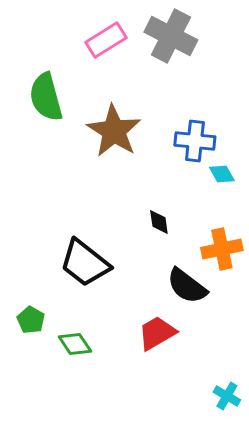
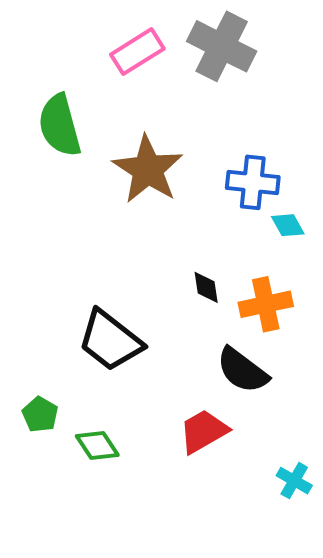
orange cross: (222, 249) -> (266, 304), moved
cyan cross: (227, 396) -> (294, 481), moved

